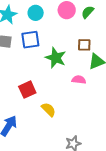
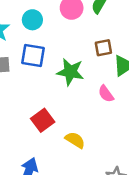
blue square: (30, 40) -> (33, 56), turned 30
pink semicircle: (79, 80) -> (106, 94), turned -120

